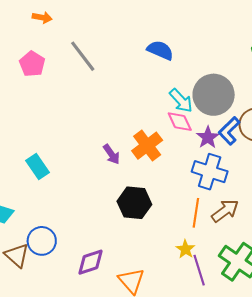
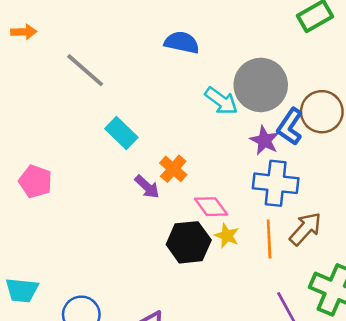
pink pentagon: (32, 64) -> (35, 181), moved
pink diamond: (180, 122) -> (211, 207), moved
orange cross: (147, 146) -> (173, 169), moved, size x0.7
cyan rectangle: (38, 167) -> (121, 133), moved
yellow star: (185, 249) -> (227, 236), moved

